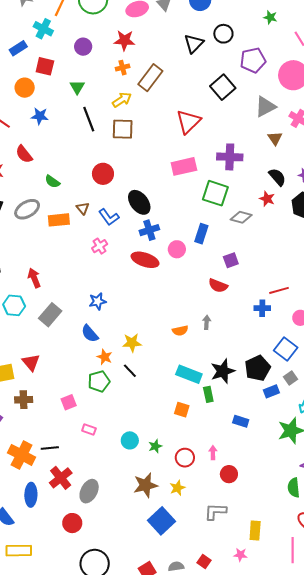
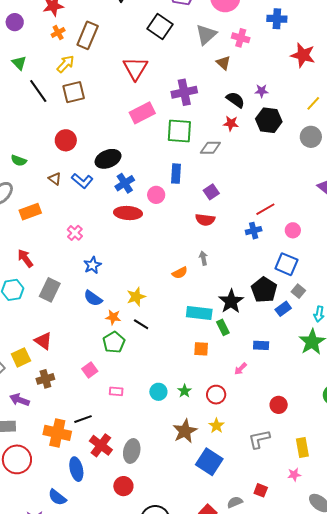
black ellipse: (139, 202) -> (108, 159), turned -60
orange rectangle: (59, 220) -> (30, 212), moved
pink cross: (100, 246) -> (75, 233), moved
pink arrow: (213, 453) -> (240, 369), moved, turned -120
red circle: (229, 474) -> (279, 405), moved

